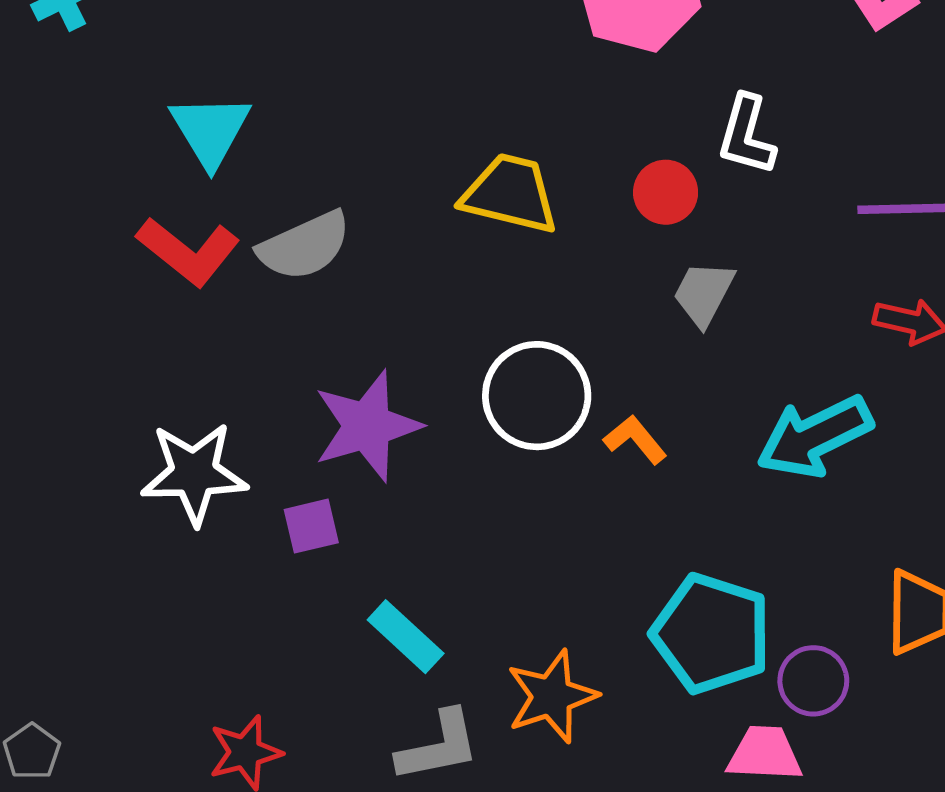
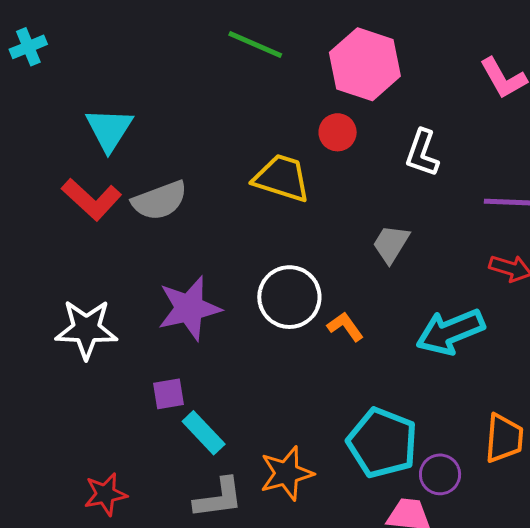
red circle: (666, 192) -> (338, 132), moved
purple square: (311, 526) -> (168, 394), moved

